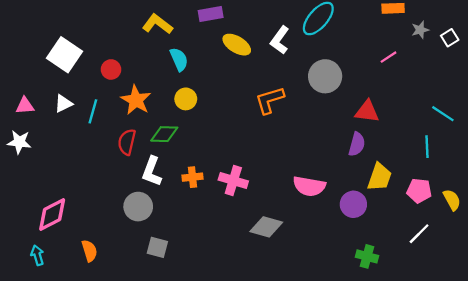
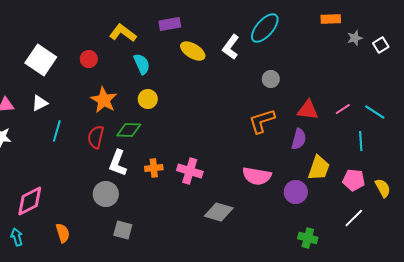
pink line: (389, 57) -> (343, 109), moved
red circle: (111, 69) -> (89, 59), moved
gray circle: (325, 76) -> (271, 79), size x0.6
orange L-shape: (270, 100) -> (262, 121), moved
cyan line: (93, 111) -> (57, 131), moved

